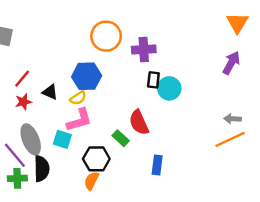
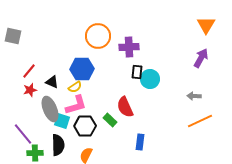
gray arrow: (232, 119) -> (194, 96), moved
gray ellipse: (31, 139) -> (50, 109), moved
black hexagon: (96, 159) -> (85, 126), moved
black semicircle: (42, 169) -> (58, 145), moved
green cross: (17, 178) -> (35, 153), moved

